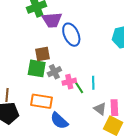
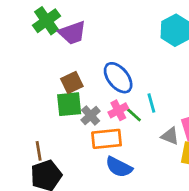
blue ellipse: (71, 35) -> (118, 78), moved
gray cross: (54, 72) -> (91, 116), moved
orange rectangle: (42, 101) -> (107, 139), moved

